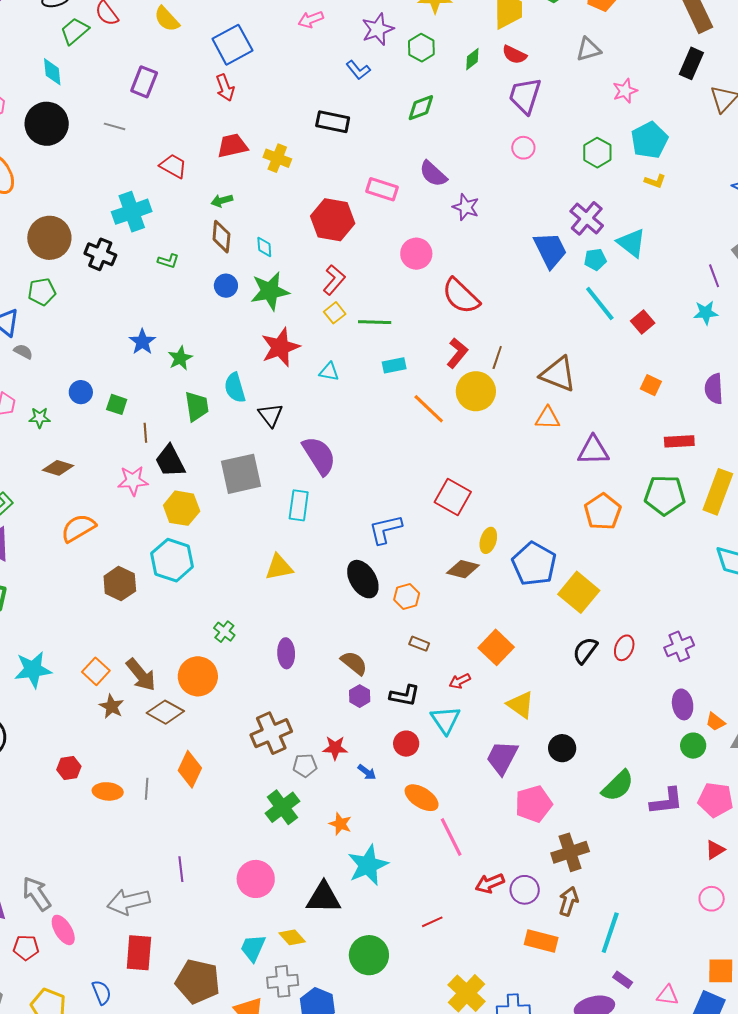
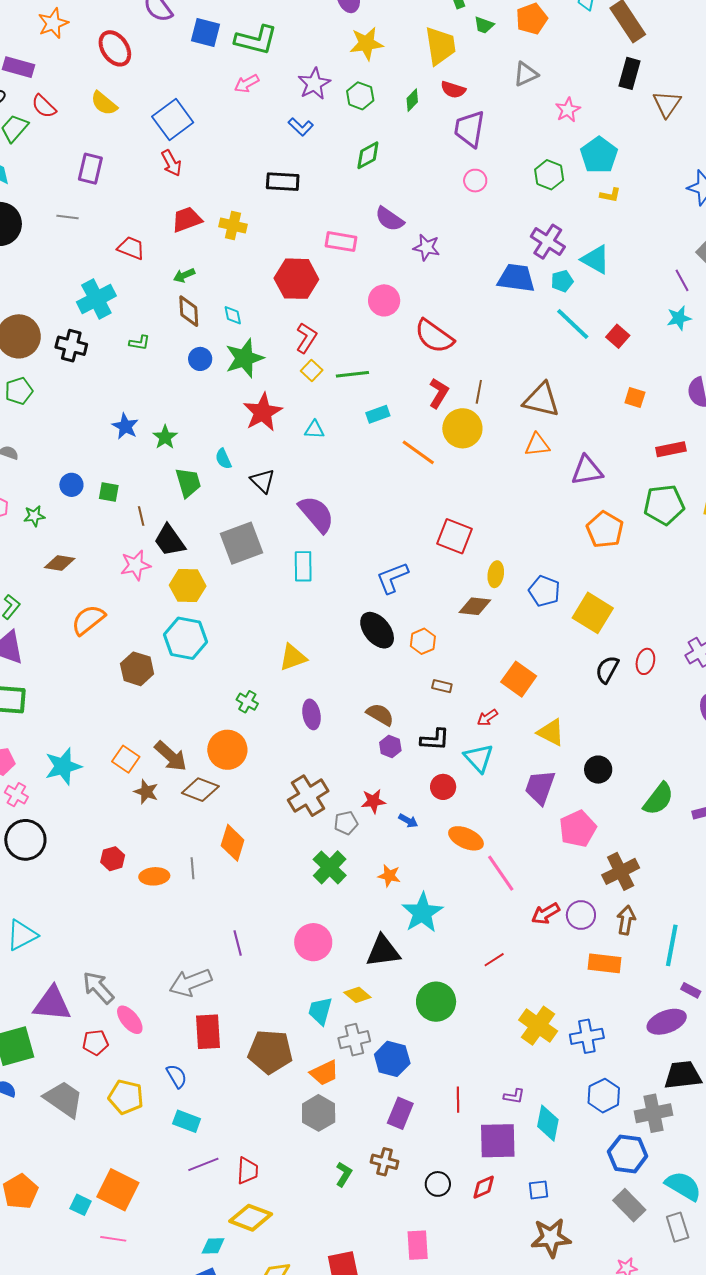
blue trapezoid: (550, 250) -> (516, 278), turned -48
cyan semicircle: (235, 388) -> (223, 459), size x0.7
blue pentagon: (534, 564) -> (544, 591), size x0.7
yellow triangle: (279, 567) -> (293, 657), moved

